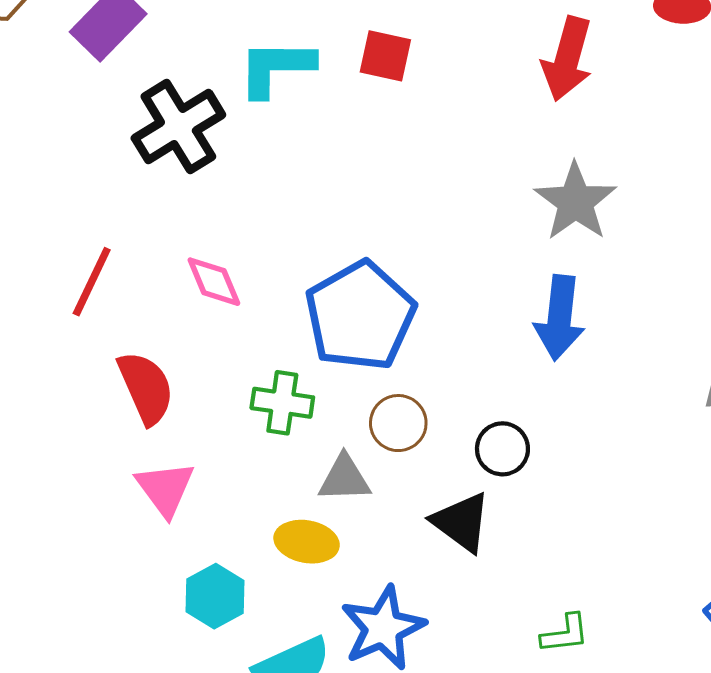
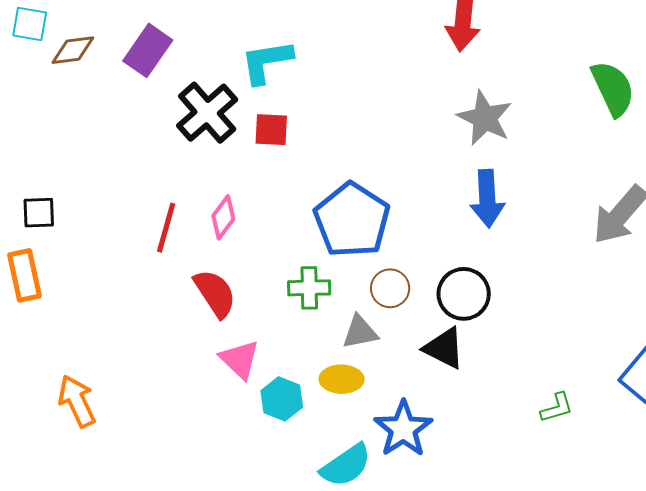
red square: (385, 56) -> (271, 130), moved
pink diamond: (214, 282) -> (223, 217), moved, turned 69
black circle: (502, 449) -> (464, 294), size x1.4
cyan hexagon: (215, 596) -> (282, 399), moved
green L-shape: (565, 634) -> (557, 408), moved

